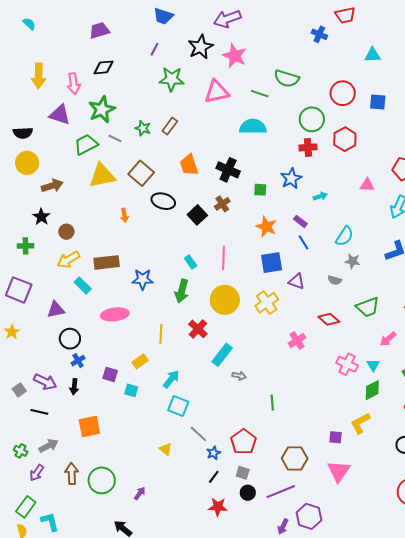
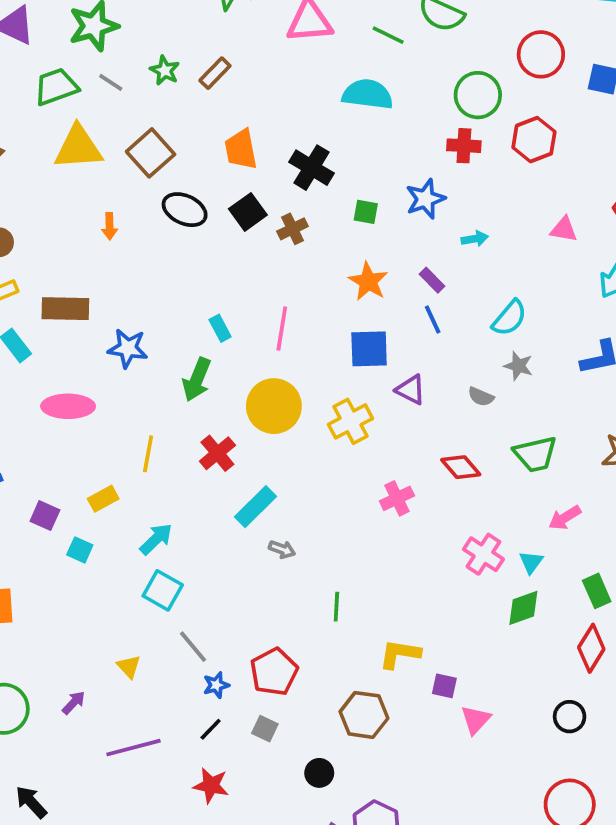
black square: (197, 215) -> (248, 212), moved
yellow L-shape: (360, 423) -> (400, 654), moved, turned 30
pink triangle: (339, 471) -> (476, 720), moved, size x0.7
purple line: (281, 492) -> (133, 748), moved
purple arrow: (140, 493) -> (74, 703), moved
black circle: (248, 493) -> (319, 773), moved

